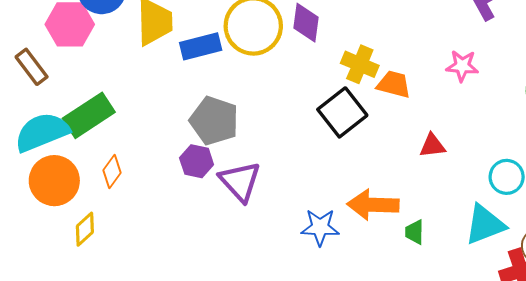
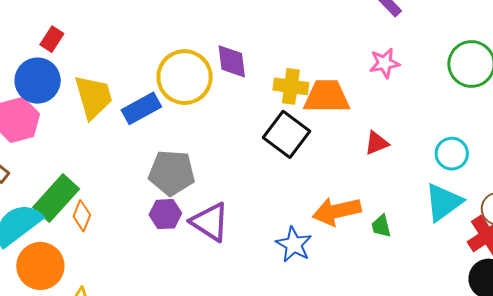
orange trapezoid: (394, 84) -> (327, 96), size x1.4
orange diamond: (112, 171) -> (82, 216), moved
blue star: (320, 227) -> (294, 244), turned -30

